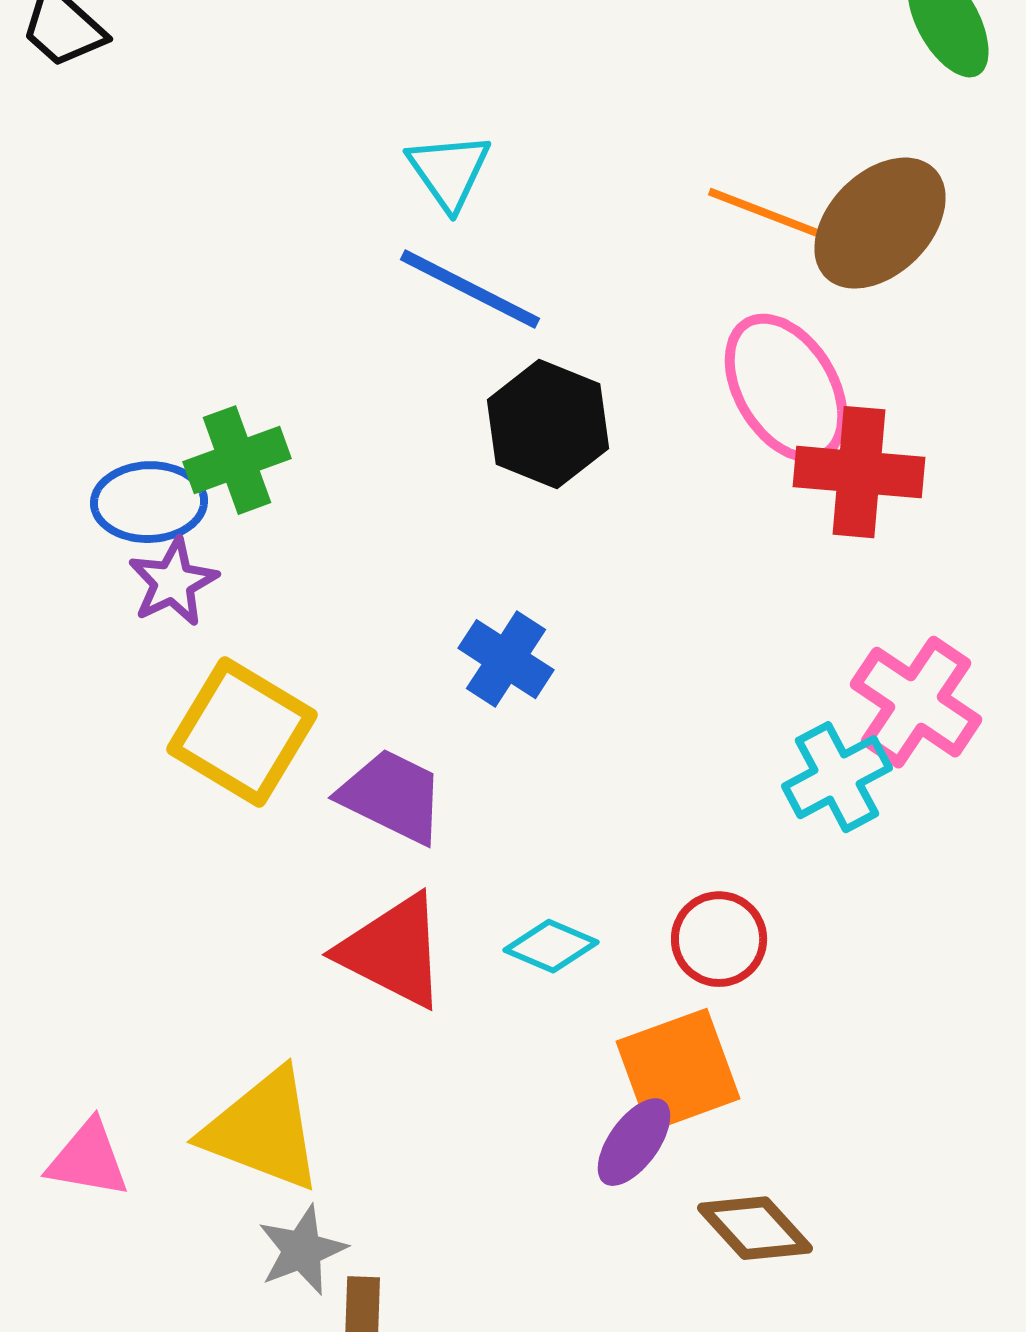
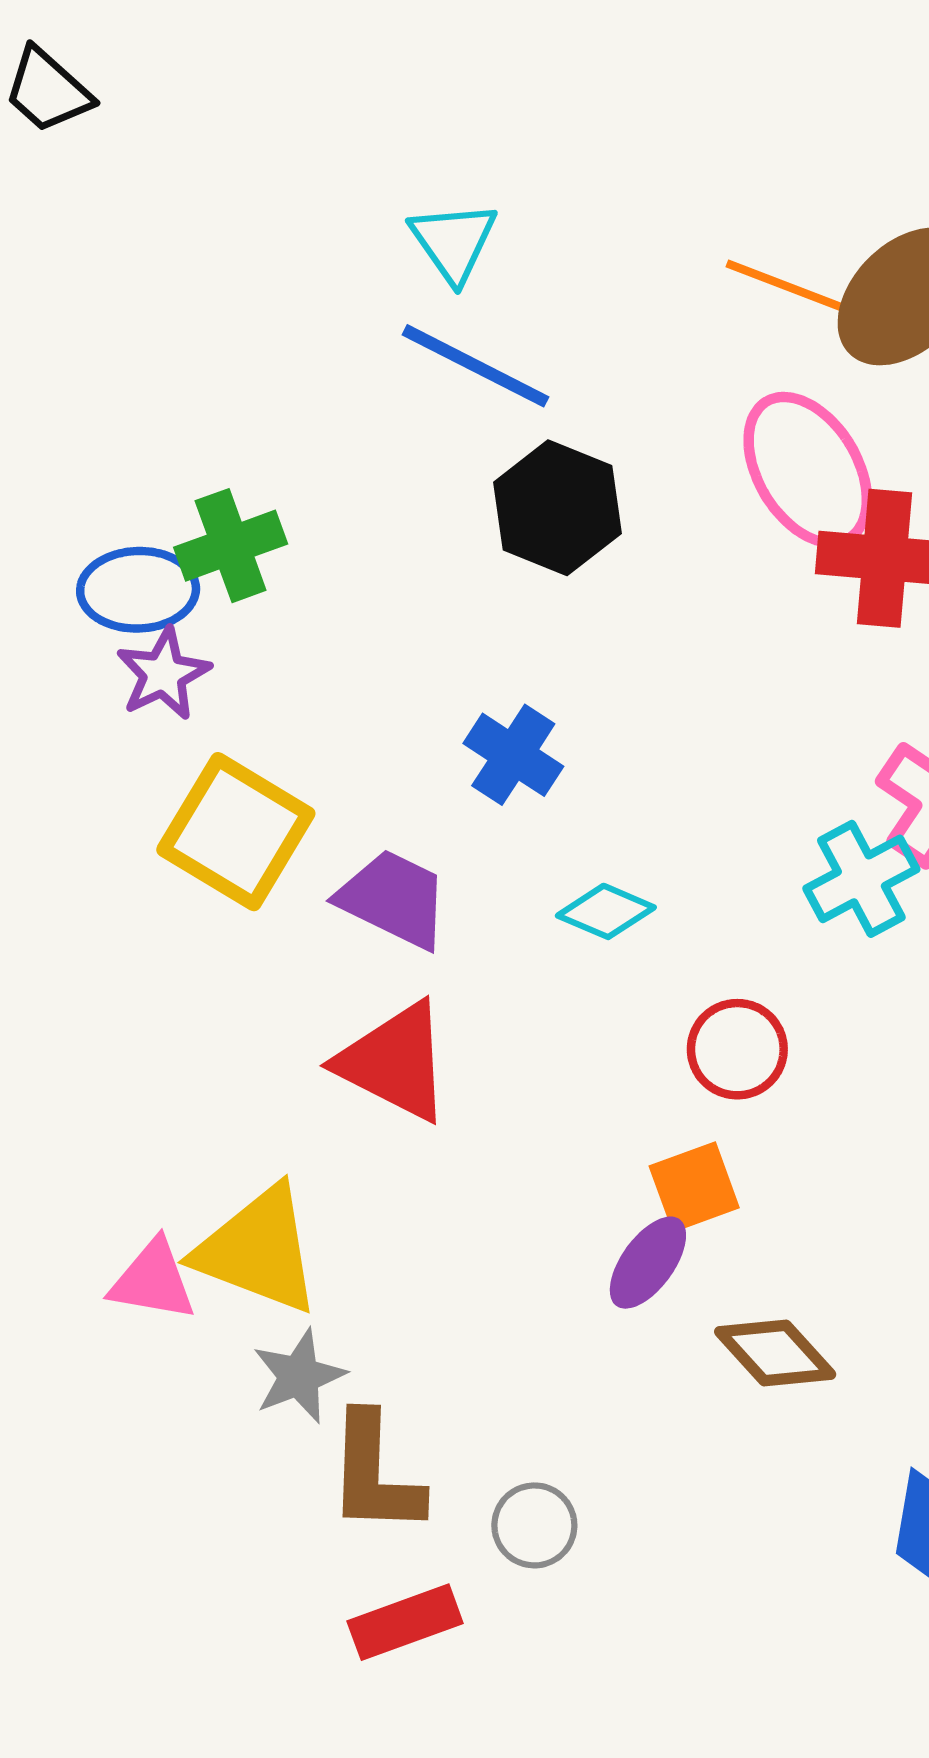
cyan diamond: (551, 946) -> (606, 911), moved
orange square: (678, 1070) -> (694, 1187), size x0.7
pink triangle: (88, 1159) -> (153, 1280), moved

